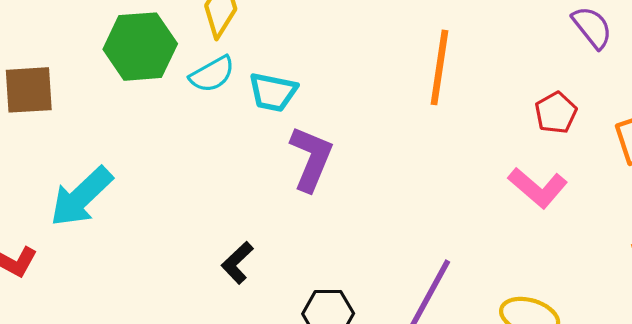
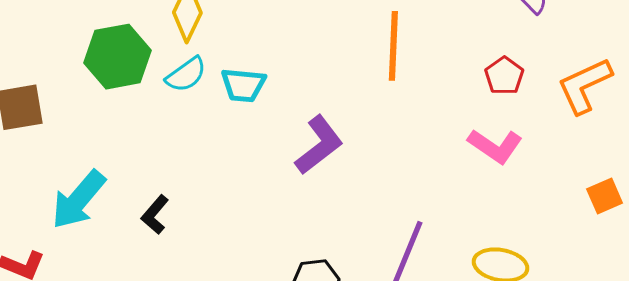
purple L-shape: (311, 158) -> (319, 145), moved, turned 36
black L-shape: (237, 263) -> (155, 215), moved

